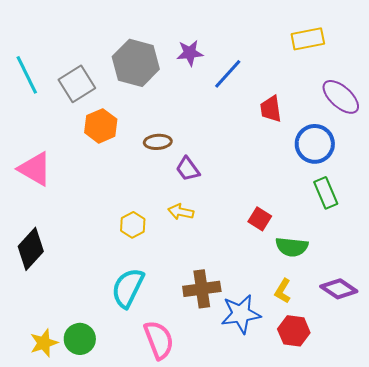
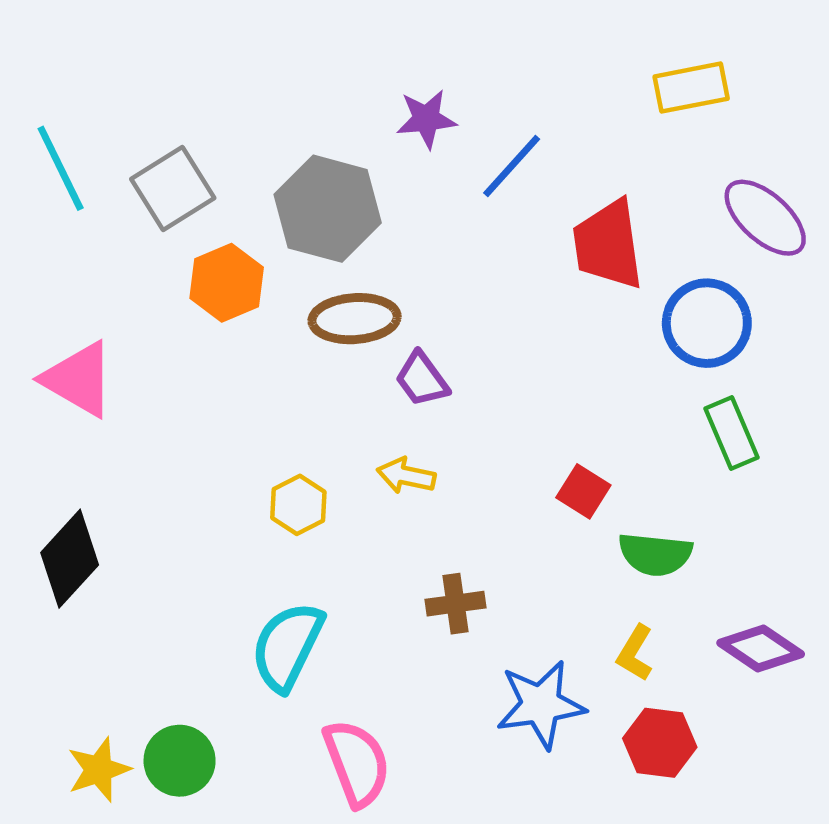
gray hexagon: (136, 63) -> (328, 209), moved
red trapezoid: (271, 109) -> (608, 245), size x1.5
brown ellipse: (158, 142) -> (355, 319), size x1.4
brown cross: (202, 289) -> (456, 604), moved, size x0.7

